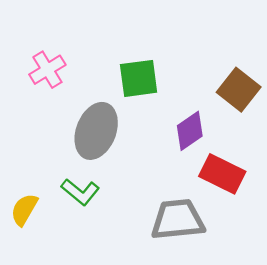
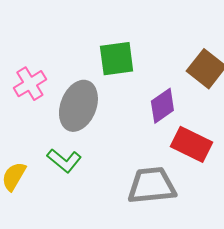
pink cross: (47, 70) -> (30, 84), moved

